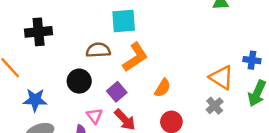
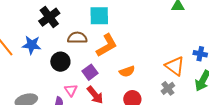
black cross: (39, 32) -> (49, 17), moved, turned -35
orange semicircle: (163, 88) -> (127, 71), turned 35
blue star: (35, 100) -> (32, 45), moved

